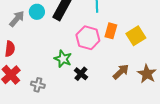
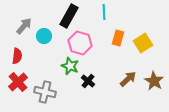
cyan circle: (37, 12) -> (44, 36), moved
pink hexagon: (88, 38) -> (80, 43), moved
gray cross: (38, 85) -> (45, 92), size x1.5

